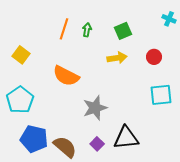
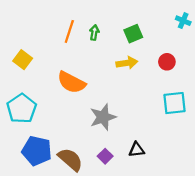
black triangle: (126, 138) -> (137, 150), size x0.6

